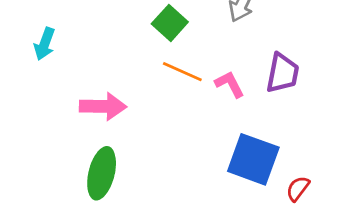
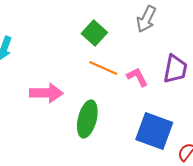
green ellipse: (102, 173) -> (87, 119), moved

